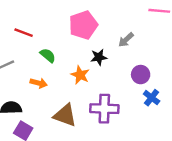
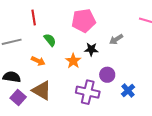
red line: (24, 33) -> (34, 18), turned 49
purple circle: (141, 75) -> (107, 75), moved
brown triangle: (65, 115) -> (42, 90), moved

